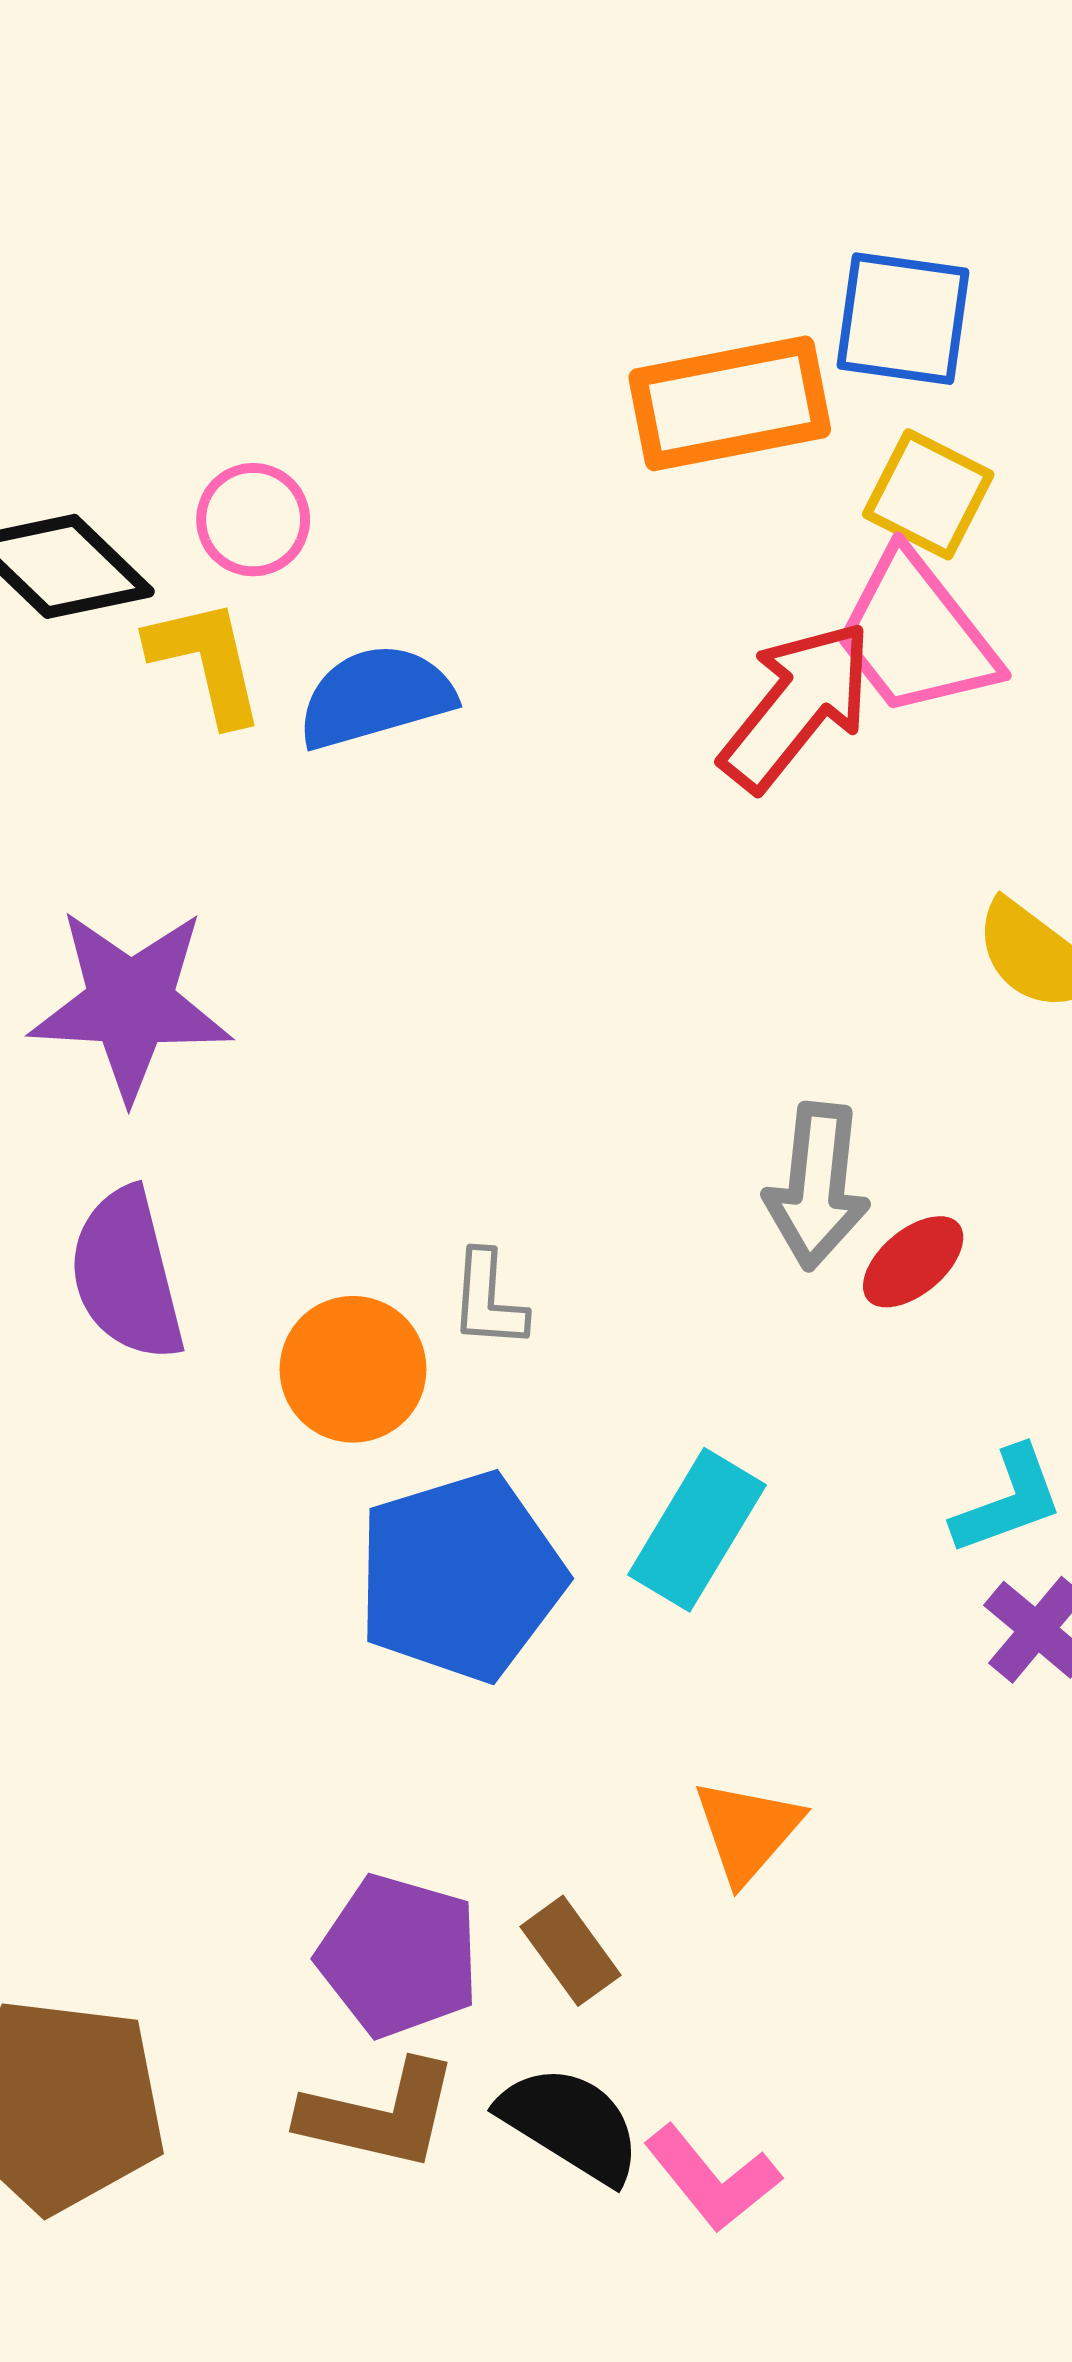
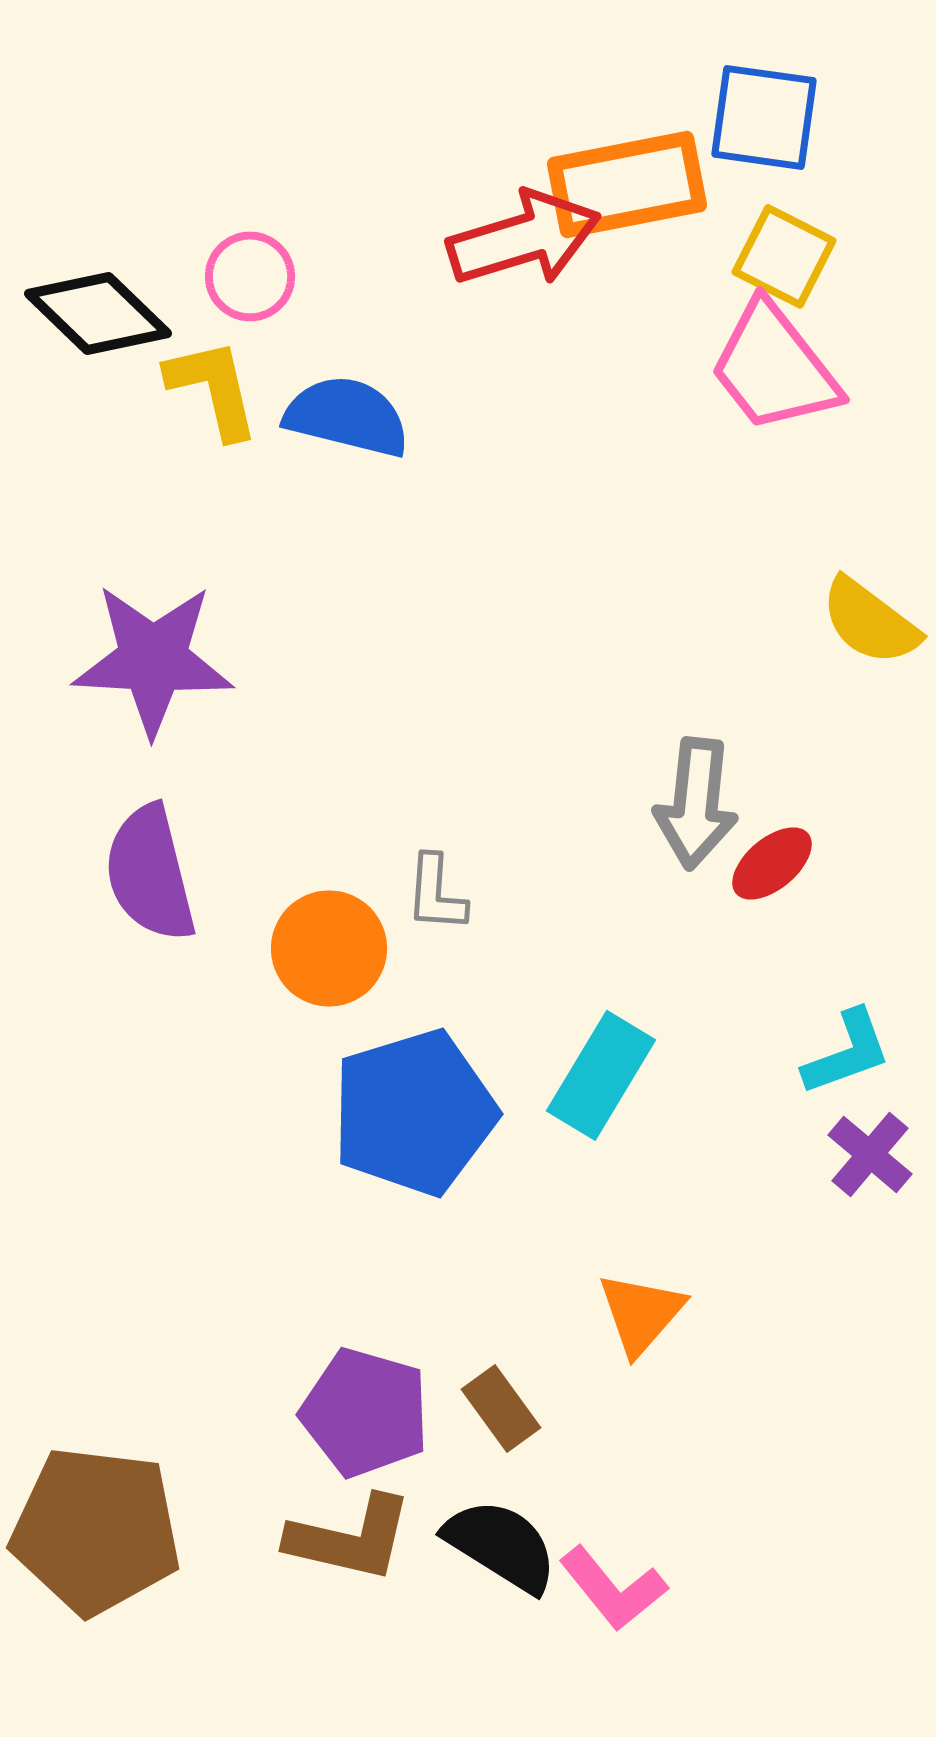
blue semicircle: (376, 697) -> (347, 416), turned 30
red arrow: (797, 705) -> (524, 238), moved, turned 34

